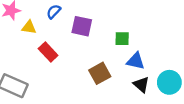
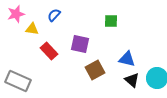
purple square: (82, 26) -> (80, 44), moved
green square: (122, 39) -> (111, 21), moved

